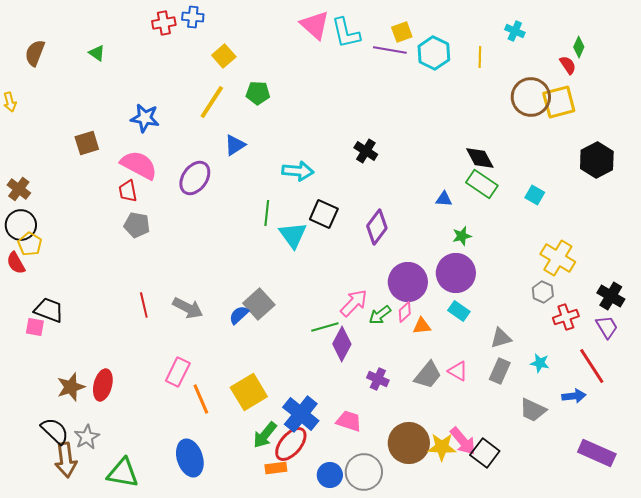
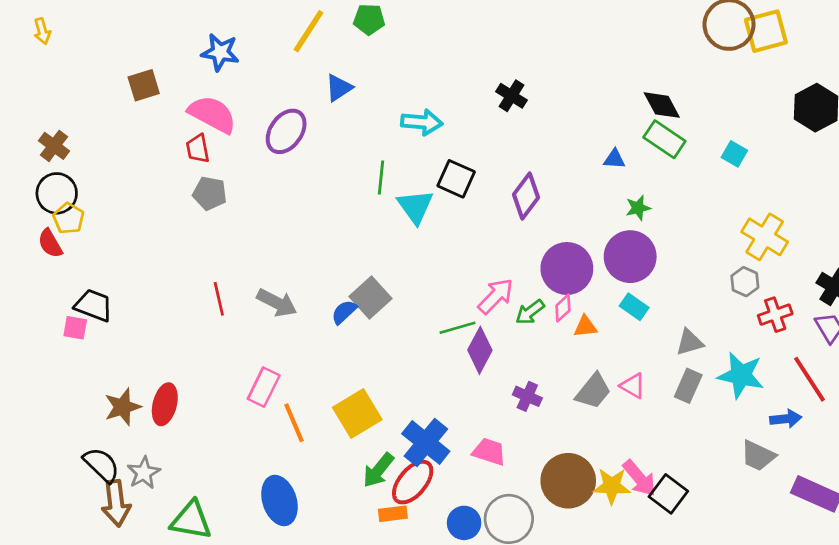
cyan star: (540, 363) -> (741, 375), size x1.8
gray trapezoid: (533, 410) -> (758, 456), moved

